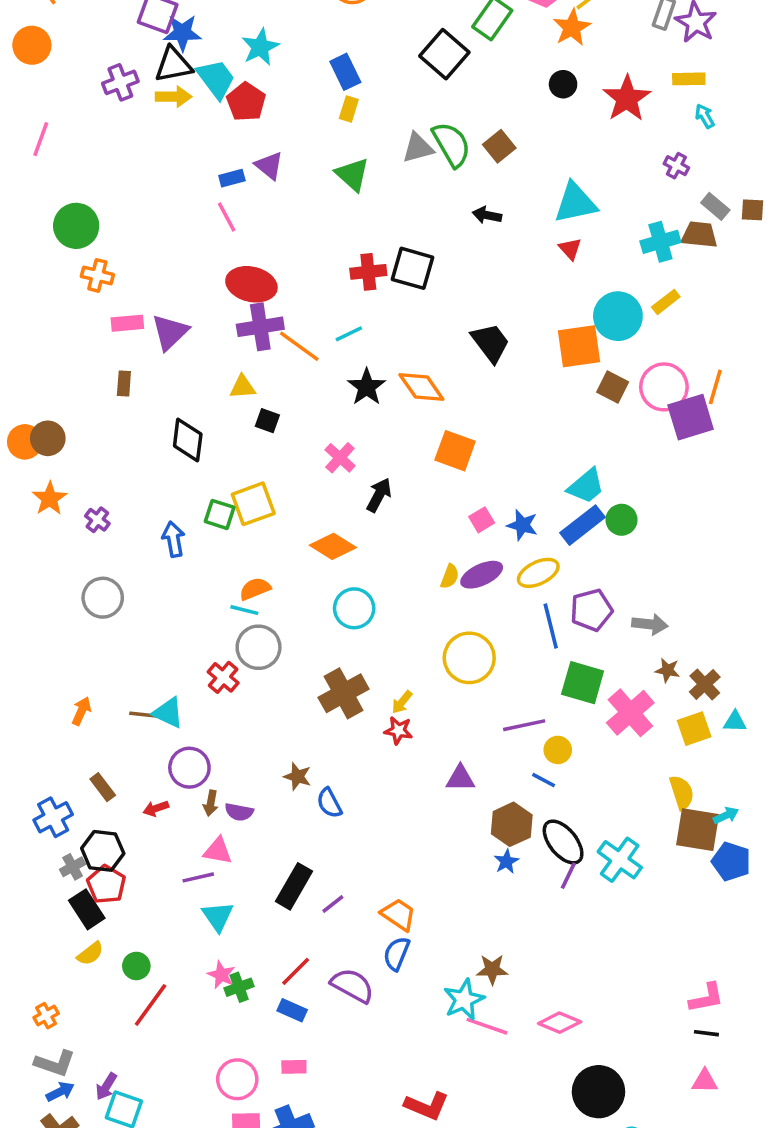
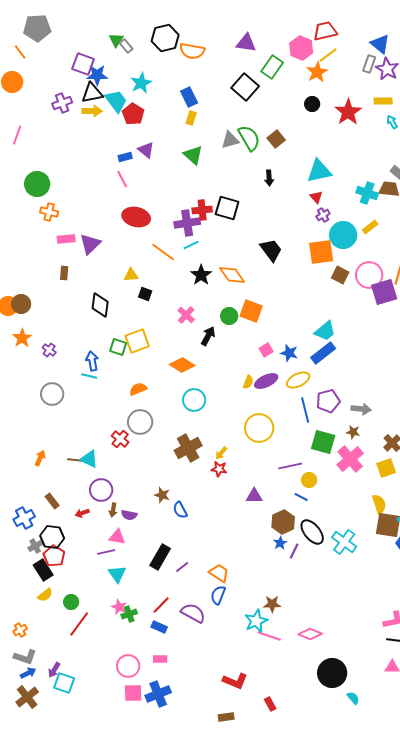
purple cross: (676, 166) -> (323, 215), moved, turned 32
black arrow: (487, 215) -> (269, 178), turned -105
cyan cross: (660, 242) -> (367, 193), turned 35
purple cross: (260, 327) -> (187, 223), moved
green circle: (621, 520) -> (229, 316), moved
cyan line: (244, 610) -> (89, 376), moved
brown star: (668, 670) -> (353, 432), moved
purple line: (568, 876) -> (294, 551), moved

